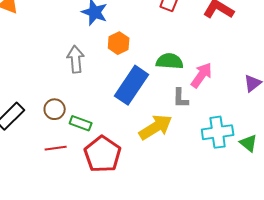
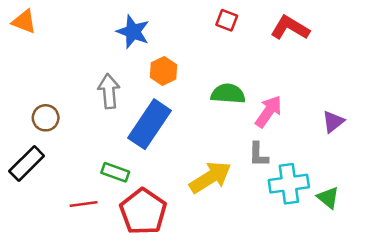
blue rectangle: (132, 85) -> (149, 124), moved
gray L-shape: (181, 98) -> (258, 155), moved
brown circle: (55, 109) -> (46, 118), moved

